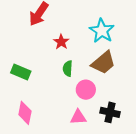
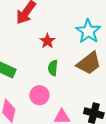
pink circle: (86, 90) -> (39, 95), moved

